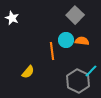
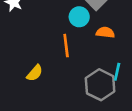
cyan circle: (66, 40) -> (79, 17), moved
cyan line: (91, 71) -> (117, 72), turned -32

